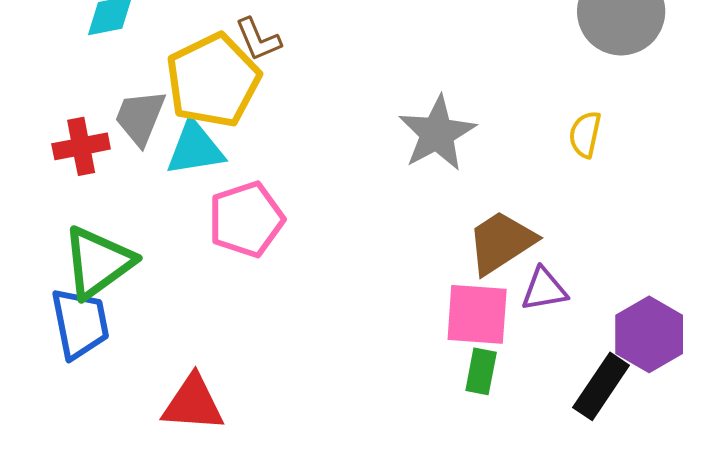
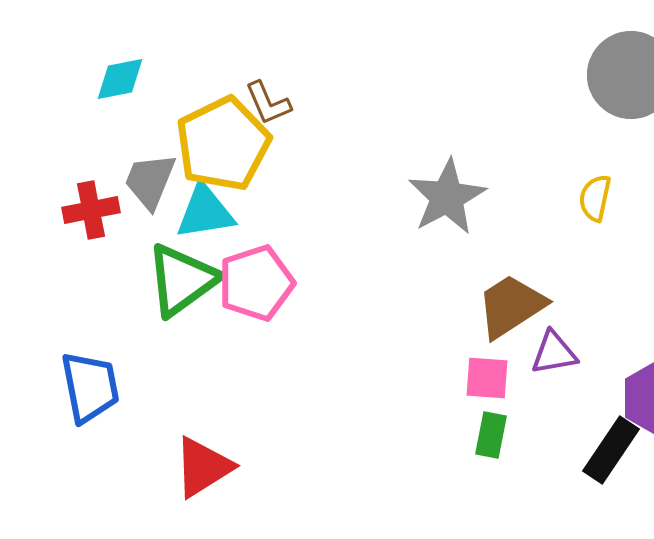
green triangle: (98, 262) -> (182, 280), moved
pink square: (477, 314) -> (487, 378), size x0.7
red triangle: (193, 403) -> (203, 467), turned -36

